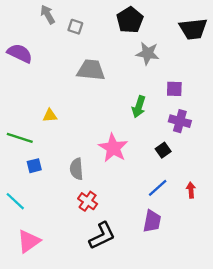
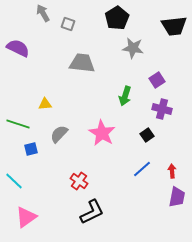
purple square: (174, 89) -> (157, 80), turned -35
gray semicircle: (76, 169) -> (59, 134), moved, turned 48
purple trapezoid: (152, 221) -> (177, 197), moved

